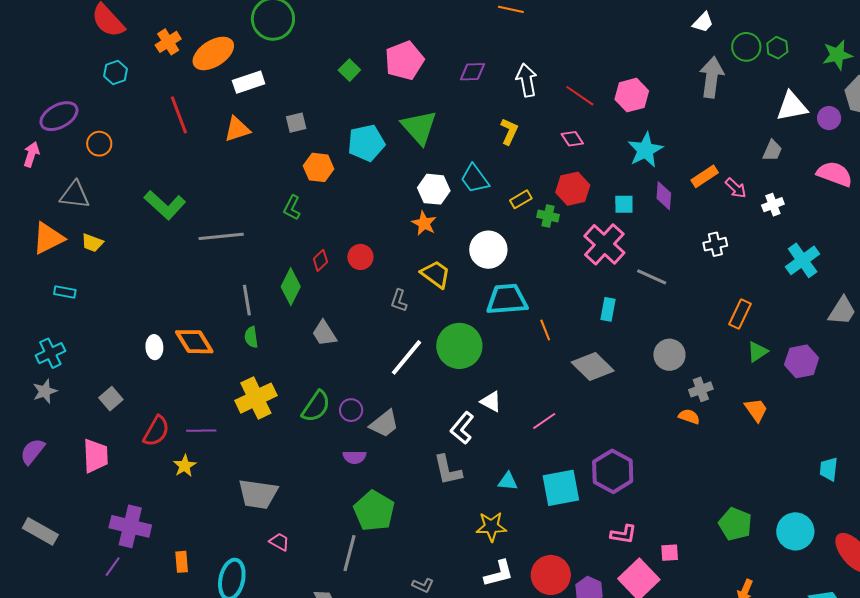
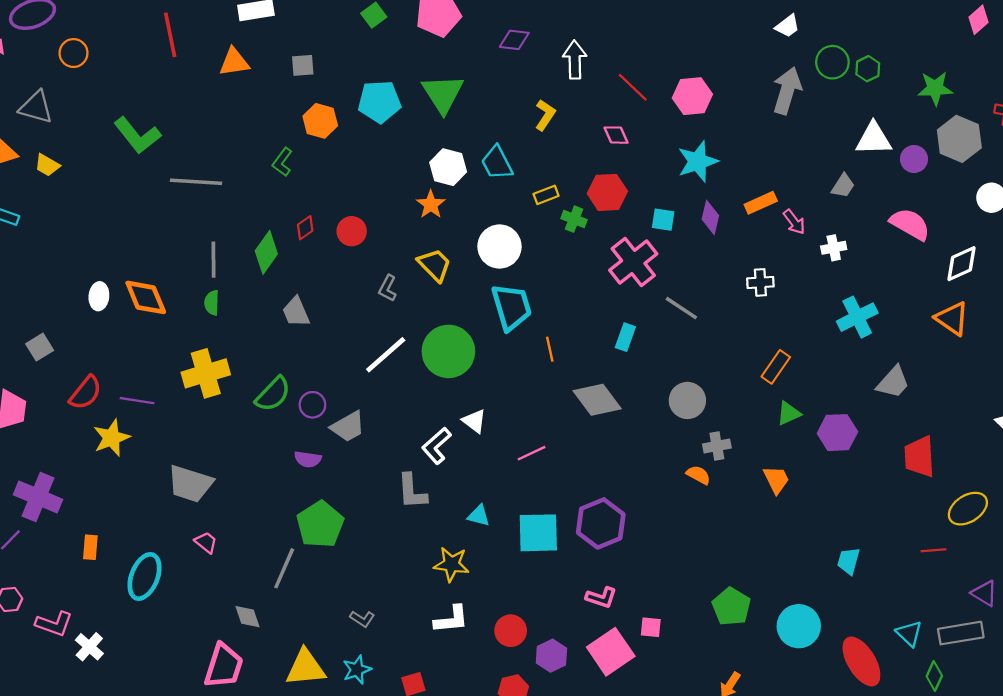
cyan trapezoid: (507, 299) -> (511, 307), turned 69
yellow star: (185, 466) -> (112, 438), size x1.4
red circle: (551, 575) -> (511, 631), size x0.7

